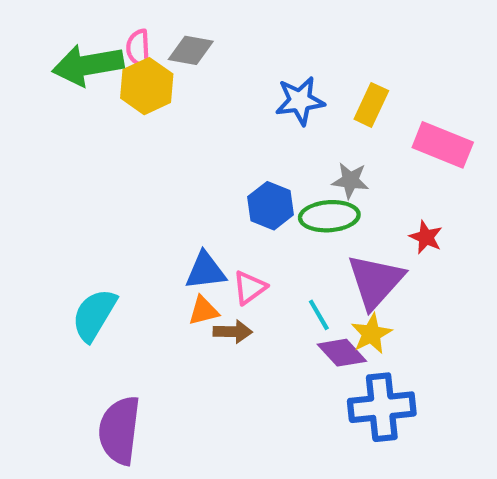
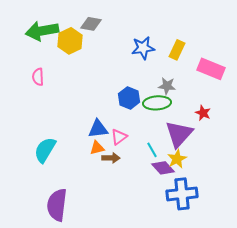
pink semicircle: (138, 48) -> (38, 77), moved

